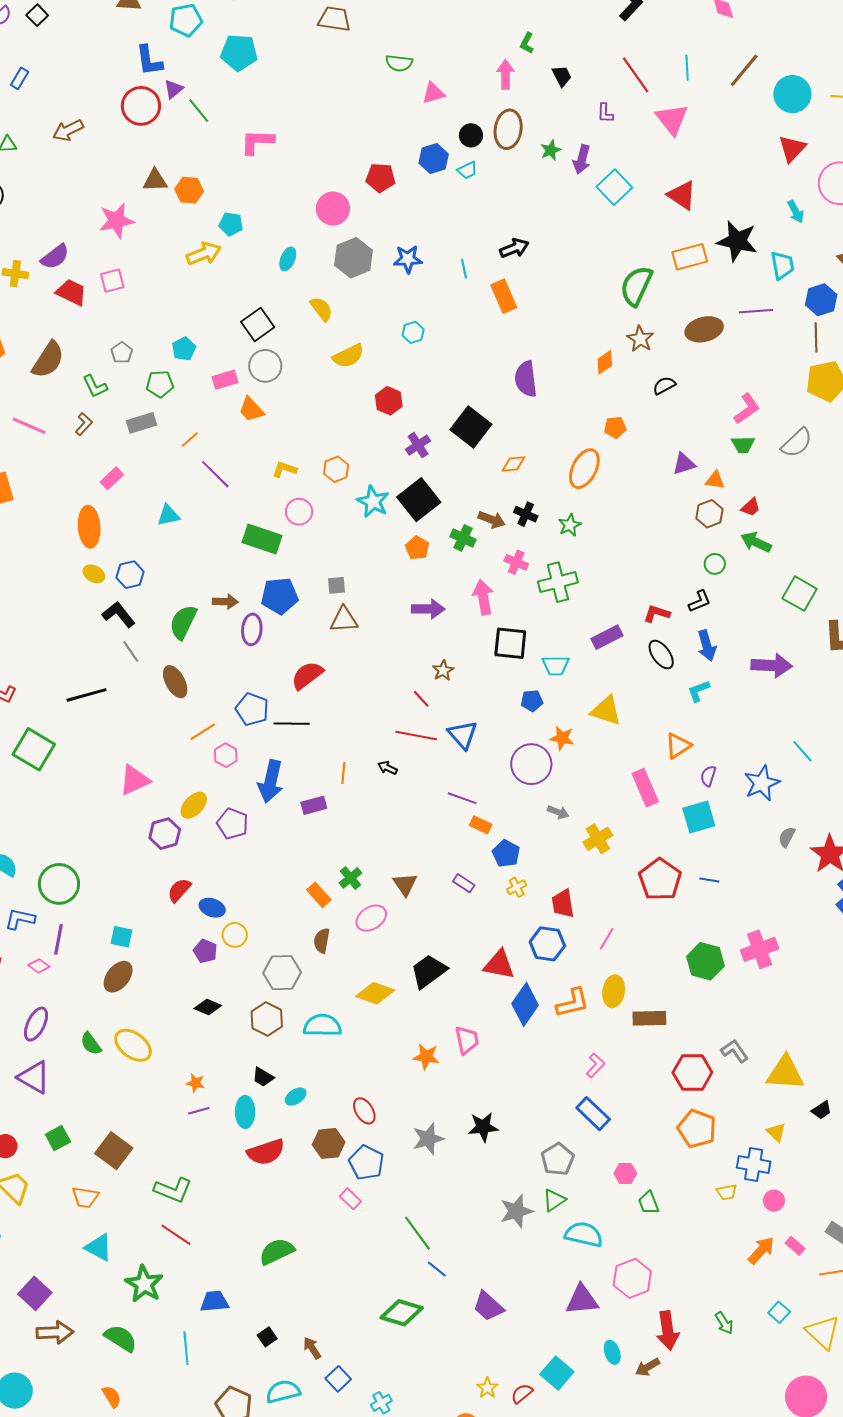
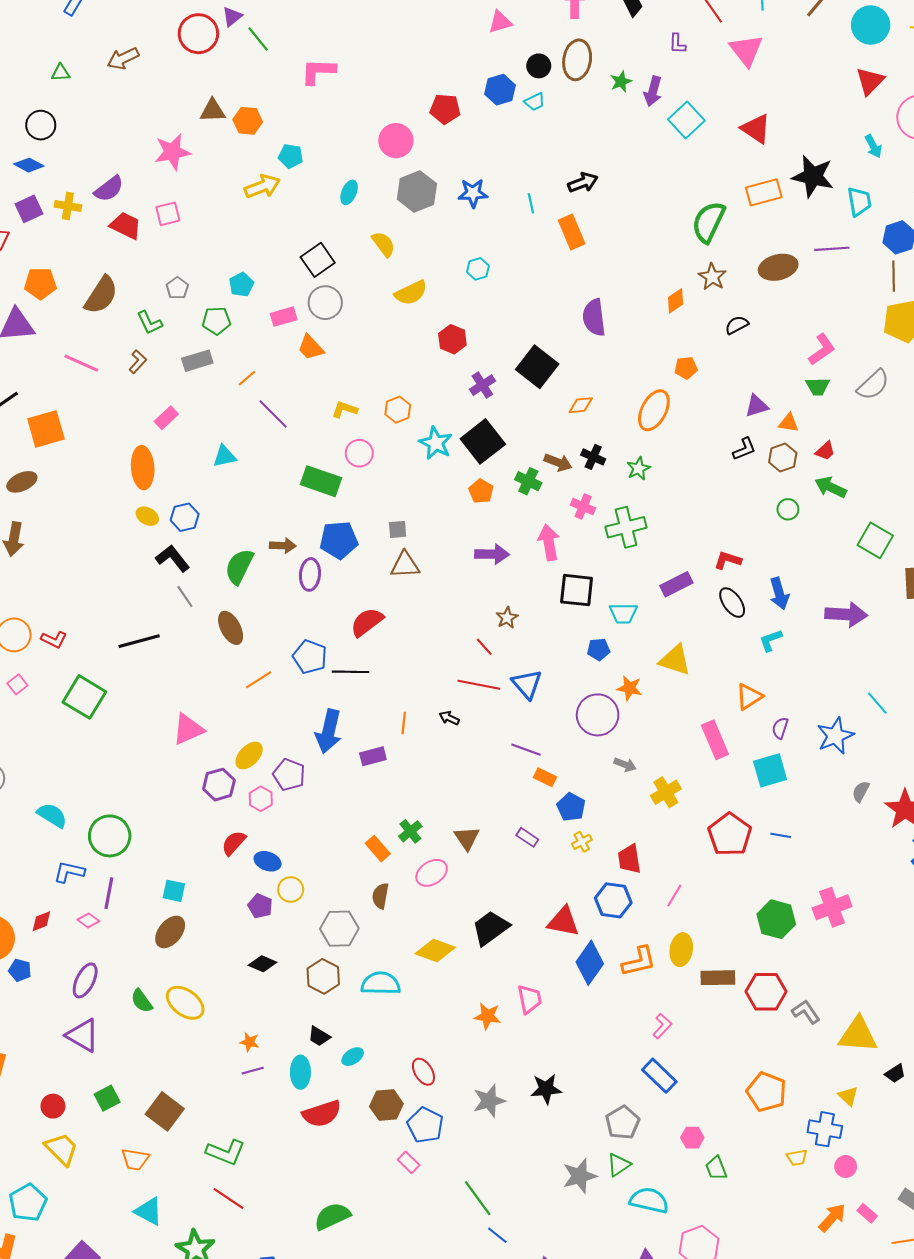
black L-shape: (700, 601) -> (744, 449), moved
pink hexagon: (226, 755) -> (261, 799), moved
red hexagon: (692, 1072) -> (766, 992), moved

